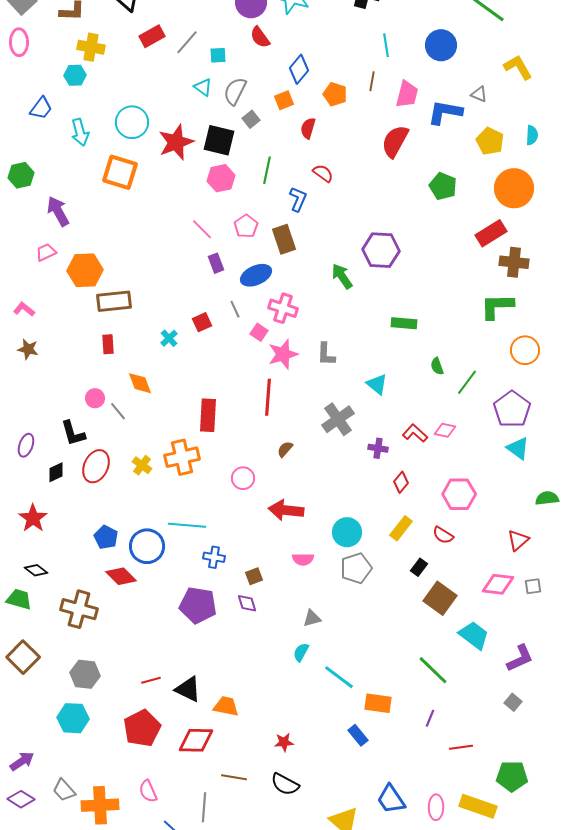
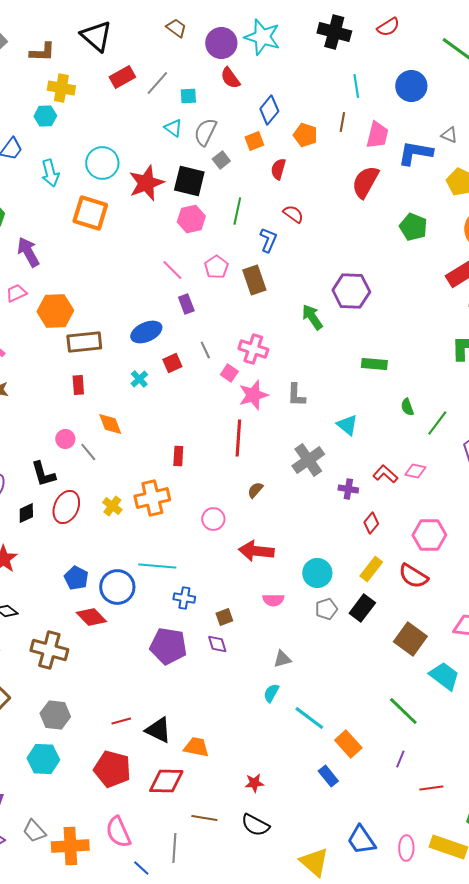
blue ellipse: (256, 275) -> (146, 332), moved
red rectangle: (208, 415) -> (178, 456), size x0.6
red semicircle: (443, 535) -> (413, 576), size x1.4
black rectangle: (419, 567) -> (362, 608), moved, size x1.5
gray pentagon: (356, 568) -> (326, 609), size x0.7
orange rectangle: (378, 703) -> (348, 744), turned 40
red pentagon: (142, 728) -> (112, 769), turned -30
pink semicircle: (148, 791) -> (118, 832), size x1.4

